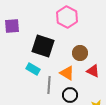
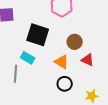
gray line: (49, 85) -> (16, 74), moved

